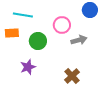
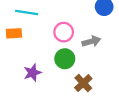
pink circle: (62, 25) -> (64, 32), moved
green circle: (38, 41) -> (65, 59), moved

